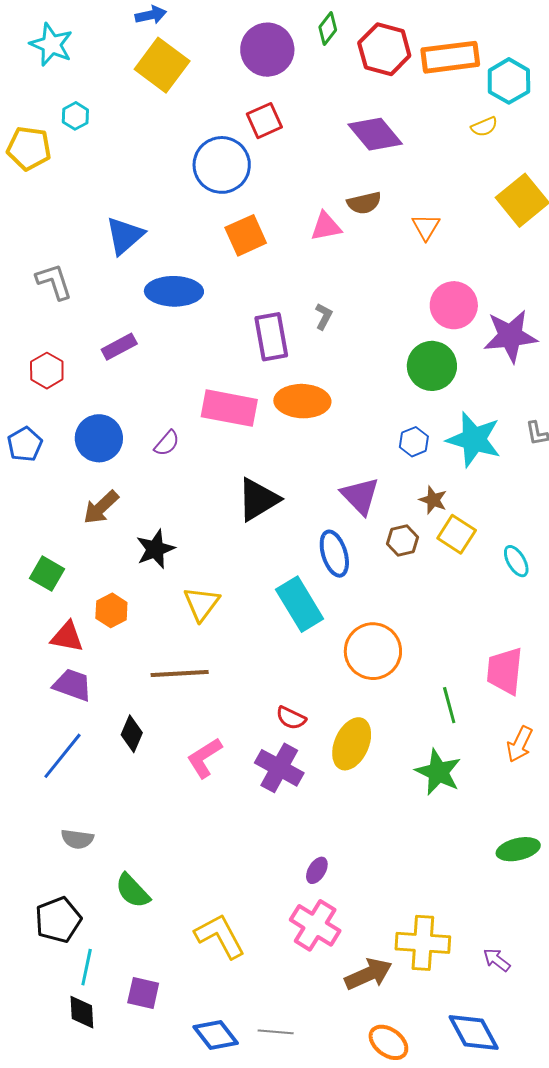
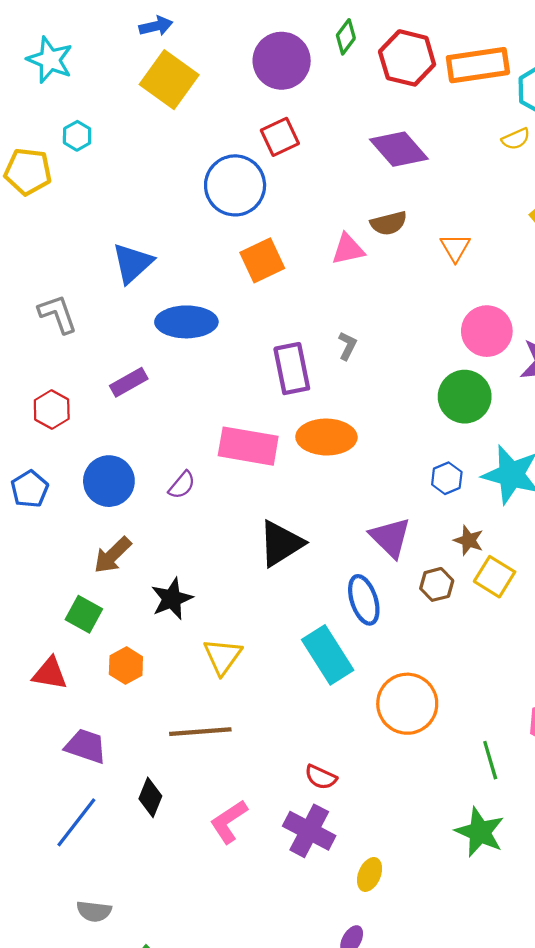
green square: (47, 574) -> (84, 614), moved
red triangle: (67, 637) -> (50, 673), moved
yellow ellipse: (352, 744) -> (370, 874), moved, size x0.6

